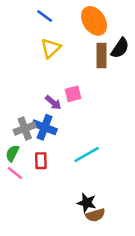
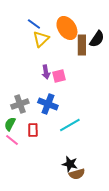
blue line: (45, 16) -> (34, 24), moved
orange ellipse: (94, 21) -> (67, 28), moved
purple arrow: (53, 103) -> (46, 72), moved, turned 40
blue cross: (45, 127) -> (48, 104), moved

